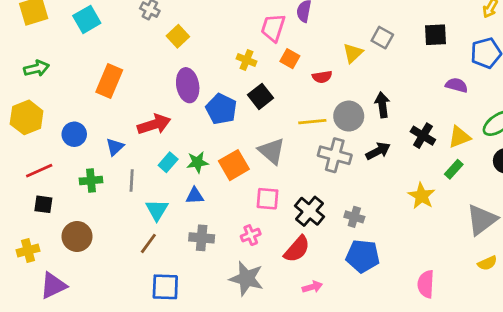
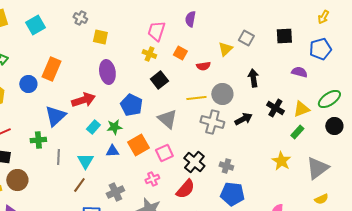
pink trapezoid: (273, 28) -> (156, 31), moved
yellow square: (178, 36) -> (100, 37), turned -35
black arrow: (382, 105) -> (253, 78), moved
blue pentagon: (221, 109) -> (131, 105), moved
blue circle: (74, 134) -> (28, 84), moved
blue triangle: (115, 147) -> (55, 116), size x1.6
orange square: (234, 165) -> (138, 145), moved
gray line: (132, 180) -> (58, 157), moved
yellow star: (422, 196) -> (281, 161), moved
pink square: (267, 199) -> (164, 153), turned -30
brown circle: (77, 236) -> (17, 180), moved
gray cross: (202, 238) -> (115, 192), moved, turned -30

